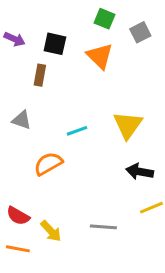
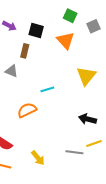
gray triangle: (22, 120) -> (11, 71), moved
yellow triangle: (128, 125) -> (86, 76), moved
gray line: (103, 227) -> (74, 152), moved
yellow arrow: (51, 231) -> (38, 158), moved

